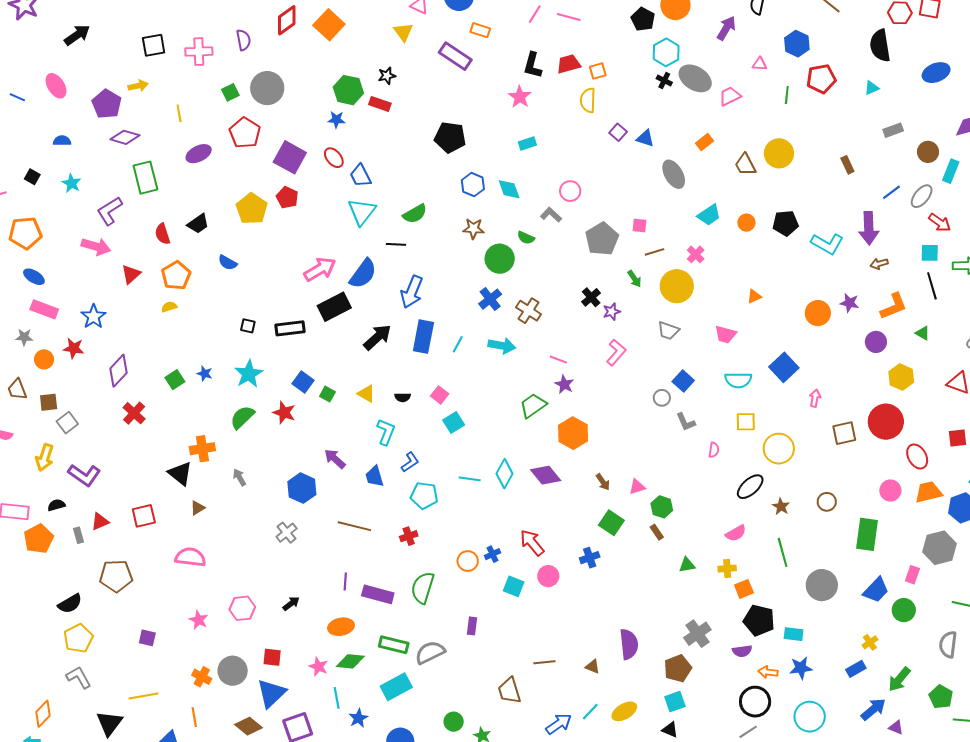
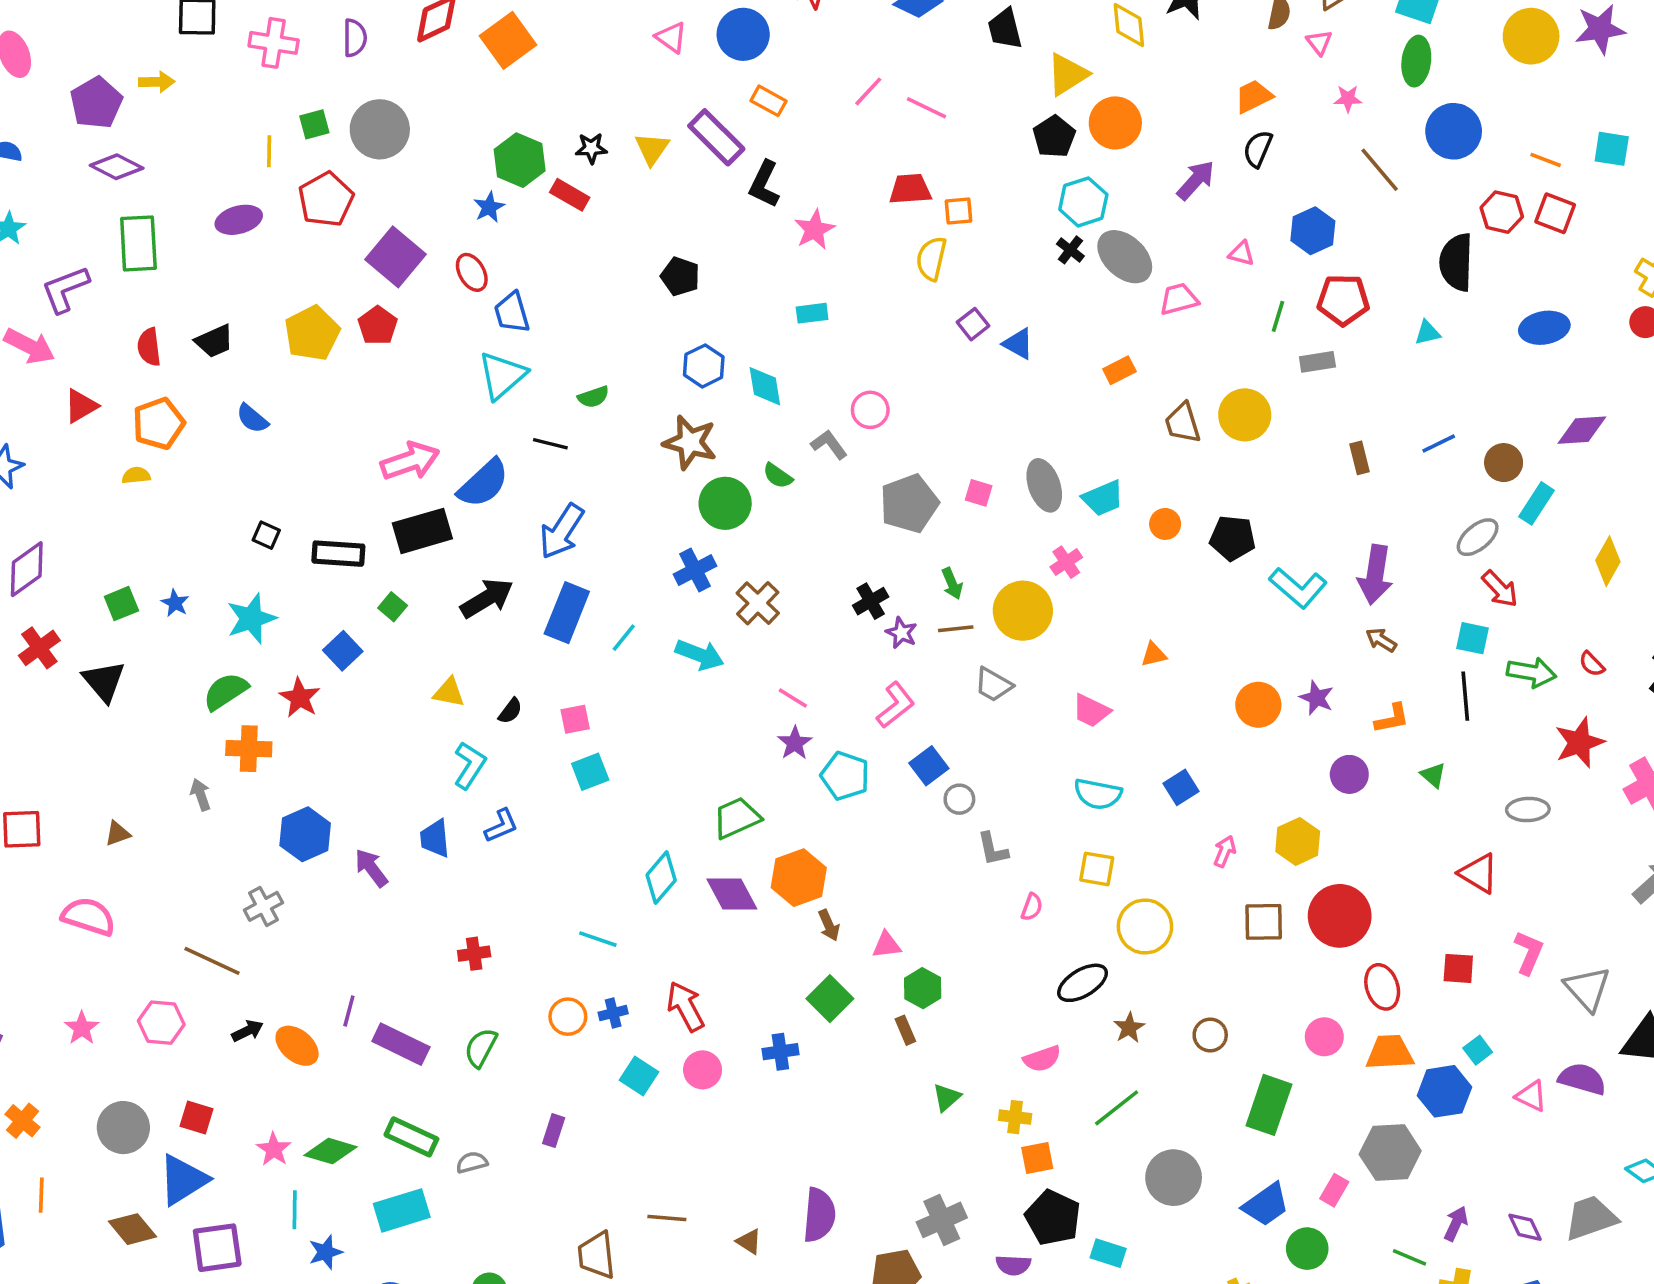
yellow triangle: (403, 32) -> (652, 149), moved
black L-shape: (533, 65) -> (764, 184), moved
yellow line: (179, 113) -> (269, 151), moved
blue star: (336, 120) -> (489, 207), turned 30
gray rectangle: (893, 130) -> (1317, 362), moved
black pentagon: (450, 137) -> (680, 276), size x0.7
gray ellipse: (674, 174) -> (1044, 485), moved
blue line: (891, 192) -> (1439, 443), moved
green semicircle: (415, 214) -> (593, 397), size x0.7
brown star: (474, 229) -> (690, 442), size x1.4
brown line: (654, 252) -> (956, 629), moved
brown arrow: (879, 264) -> (1381, 640), turned 36
orange L-shape: (894, 306) -> (1392, 719), size x0.7
purple star: (612, 312) -> (901, 633), turned 30
blue square: (784, 367) -> (1181, 787), size x0.7
yellow hexagon: (901, 377) -> (1298, 841), moved
blue square: (683, 381) -> (929, 766), moved
green square: (327, 394) -> (393, 607), moved
yellow triangle: (366, 394) -> (449, 692), turned -30
pink square: (440, 395) -> (575, 719), turned 30
black semicircle: (403, 397) -> (510, 711), turned -63
green trapezoid: (533, 406) -> (737, 818), moved
orange hexagon: (573, 433) -> (799, 878), moved
orange cross: (202, 449) -> (249, 749), moved
purple arrow: (335, 459) -> (371, 868), moved
black triangle: (180, 474) -> (104, 681), moved
cyan line: (470, 479) -> (598, 939), moved
cyan pentagon: (424, 496) -> (845, 776), moved
brown line: (354, 526) -> (212, 961), moved
green line: (783, 552) -> (1117, 1108), turned 56
green triangle: (687, 565) -> (947, 1097), turned -42
green semicircle: (423, 588) -> (481, 1048), size x0.7
orange ellipse: (341, 627) -> (297, 1046), moved, turned 40
gray semicircle: (430, 652) -> (472, 1162), size x0.6
orange cross: (202, 677) -> (23, 1121), moved

